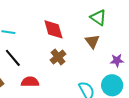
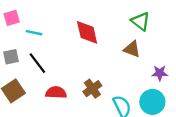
brown triangle: (92, 41) -> (132, 49), turned -35
brown cross: (58, 57) -> (92, 89), moved

